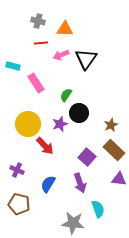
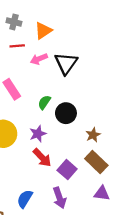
orange triangle: (65, 29) -> (43, 31), turned -36
black circle: (79, 113) -> (66, 113), moved
red arrow: (45, 146) -> (42, 158), moved

